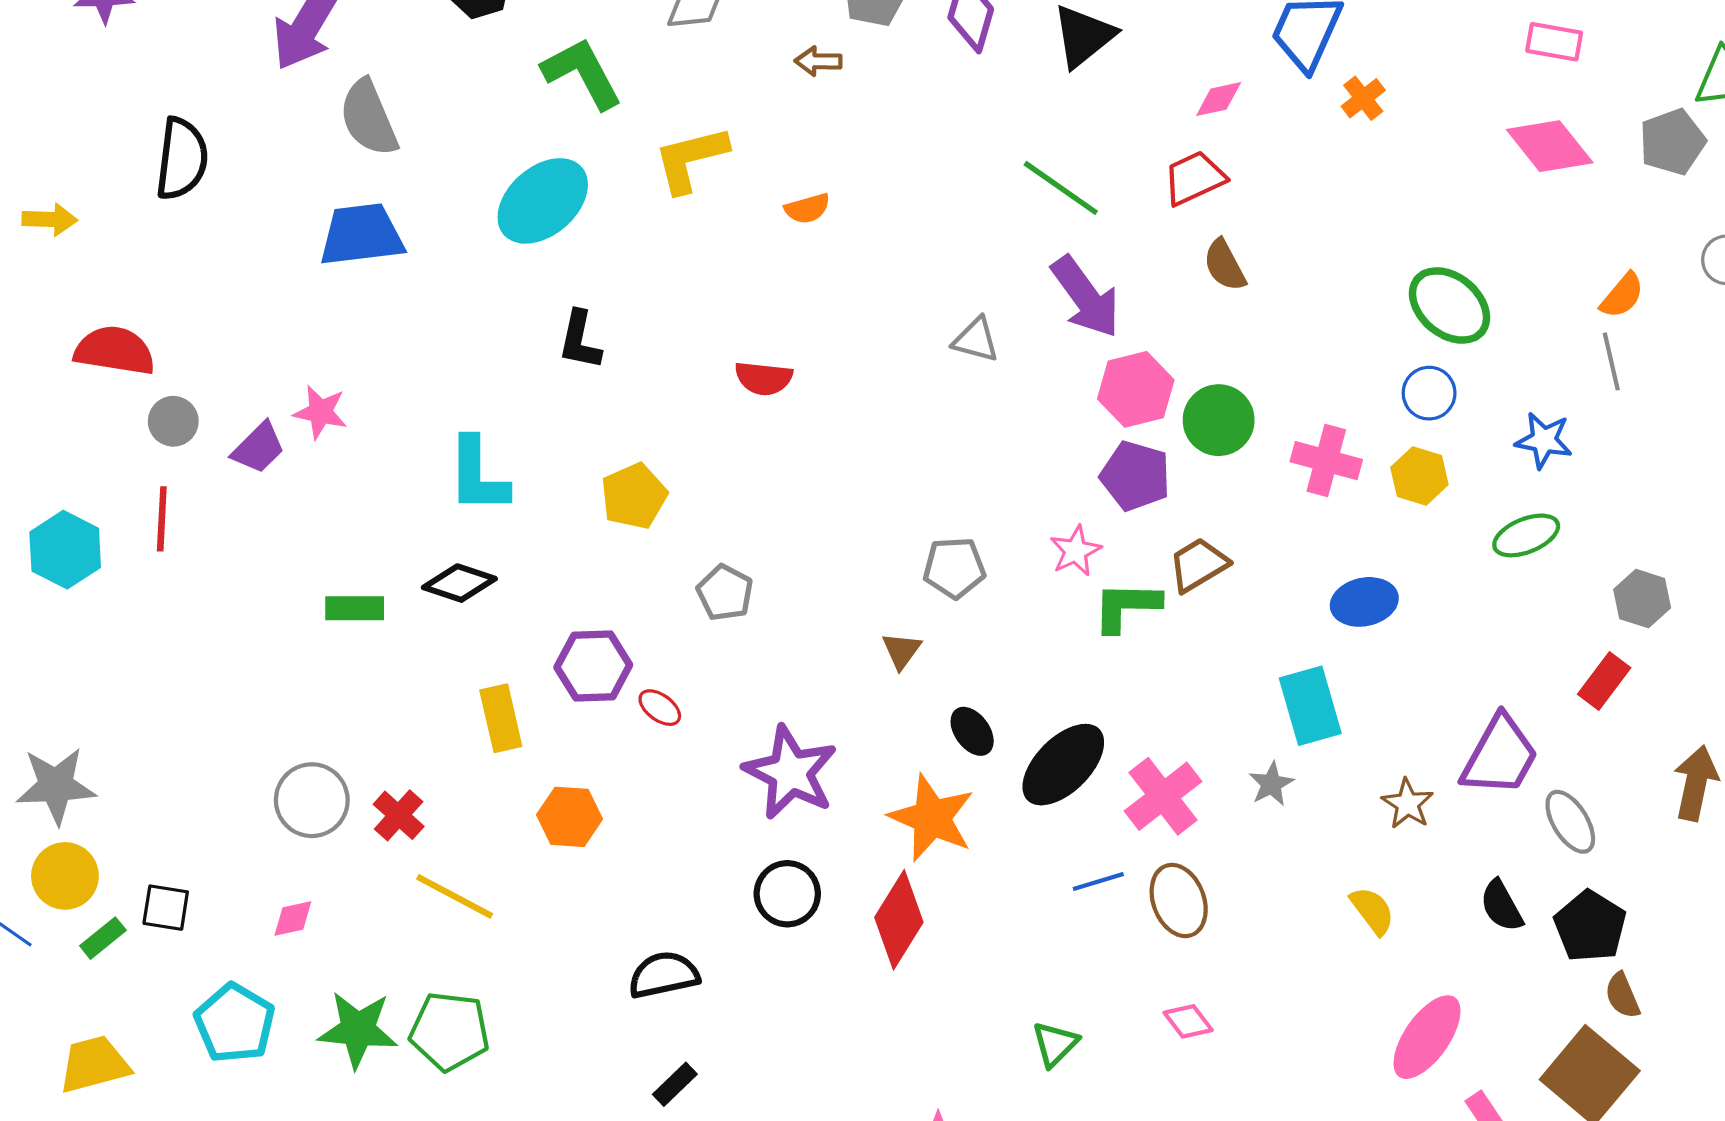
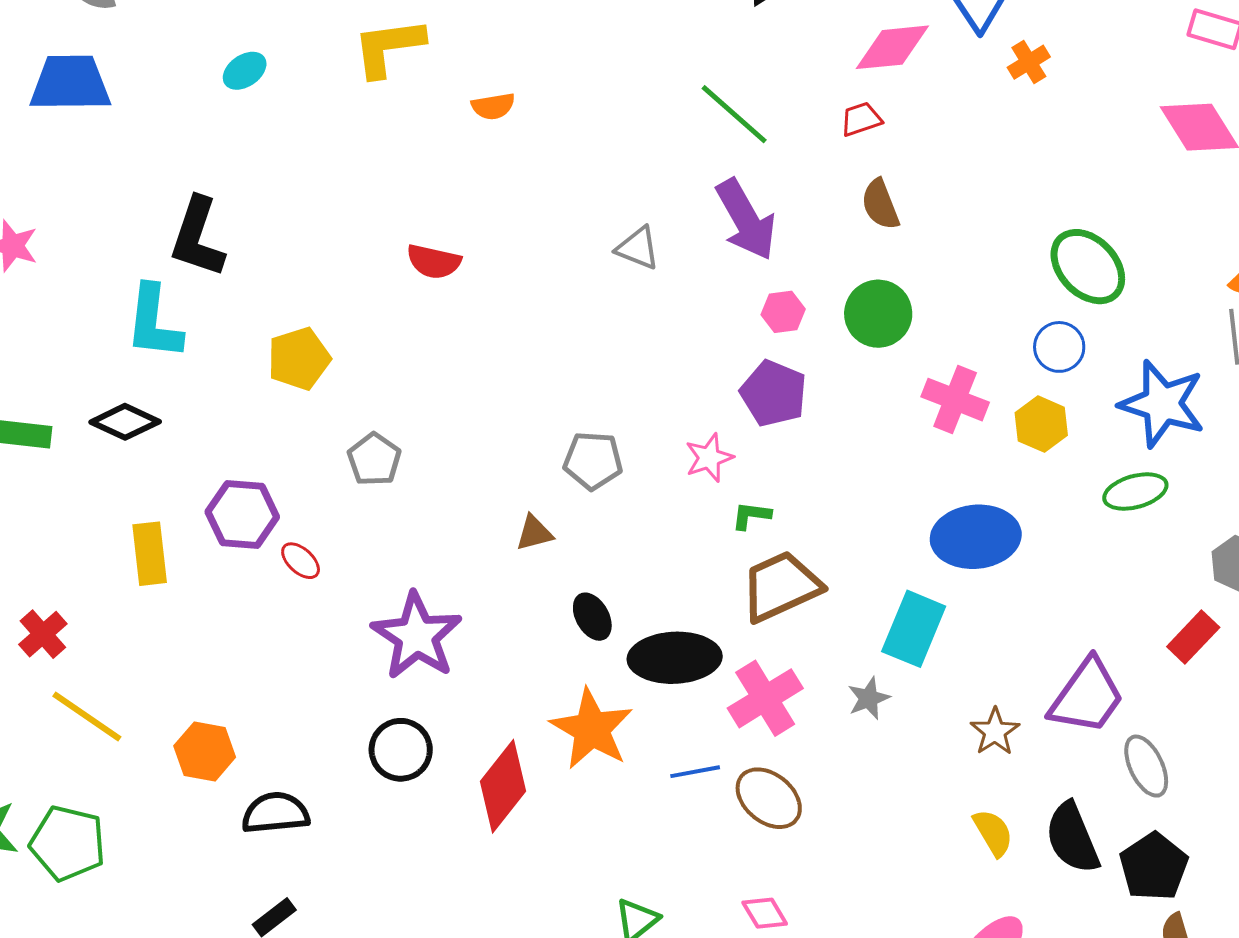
pink diamond: (1219, 99) -> (892, 47), size x1.6
red trapezoid: (1194, 178) -> (861, 119), size x0.7
cyan ellipse: (543, 201) -> (245, 71), size x0.5
black L-shape: (580, 340) -> (197, 237), moved, size x1.4
pink hexagon: (1136, 389) -> (783, 312), size x0.6
green circle: (1219, 420) -> (878, 314), moved
blue star: (1544, 440) -> (1162, 404), size x1.6
brown trapezoid: (1198, 565) -> (781, 586), moved, size x1.4
blue ellipse: (1364, 602) -> (976, 537), size x1.4
green L-shape: (1126, 606) -> (751, 515), size x0.6
brown triangle: (901, 651) -> (534, 533), turned 33
cyan rectangle: (1310, 706) -> (914, 629), turned 32
black ellipse: (1063, 765) -> (675, 658), turned 36
orange hexagon: (570, 817) -> (205, 751), moved
orange star: (932, 818) -> (592, 729), moved
brown ellipse: (1179, 901) -> (769, 798), turned -36
black semicircle: (1501, 906) -> (1072, 838), size x1.4
yellow semicircle: (1372, 911) -> (993, 833), moved

